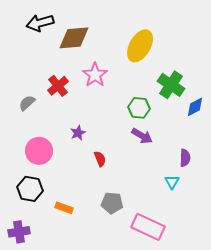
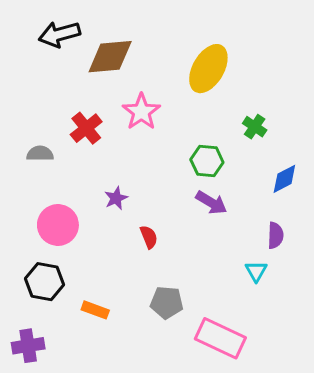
green cross: (171, 85) -> (255, 127), size x0.6
gray semicircle: (27, 103) -> (40, 153), turned 42
blue diamond: (195, 107) -> (284, 179), moved

